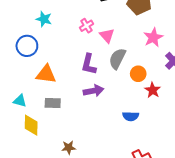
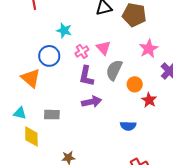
cyan star: (44, 19) -> (64, 30), moved
pink cross: (86, 26) -> (82, 51), moved
blue circle: (27, 46) -> (49, 56), moved
orange triangle: (46, 74) -> (31, 78), moved, turned 35

